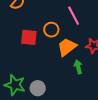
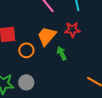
orange circle: (51, 30) -> (26, 50), moved

